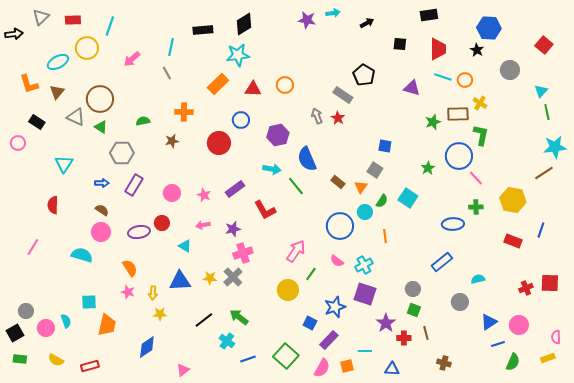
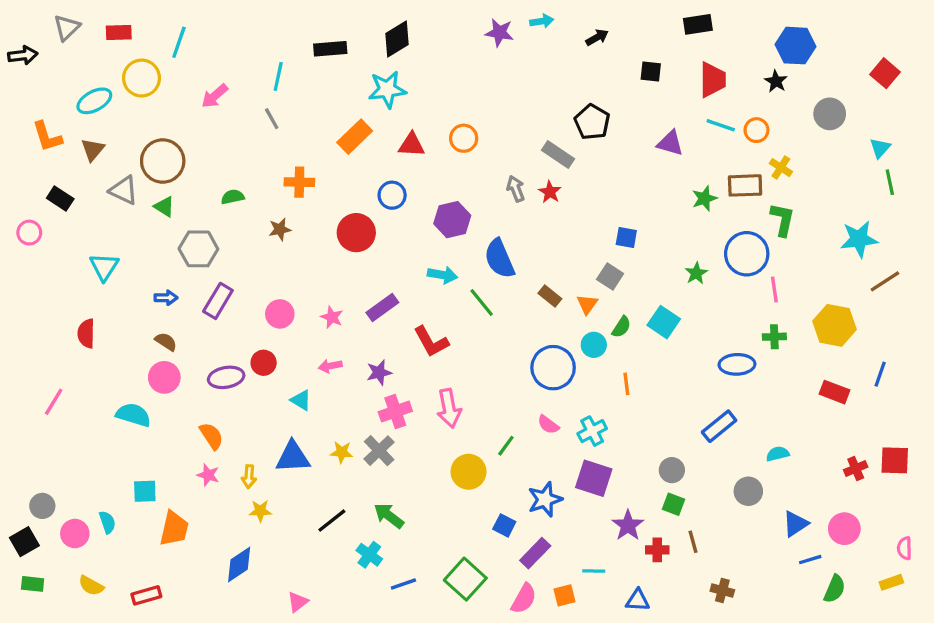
cyan star: (555, 147) -> (859, 239), moved
pink line: (476, 178) -> (774, 290), turned 35
pink arrow: (296, 251) -> (449, 408), moved, turned 135

